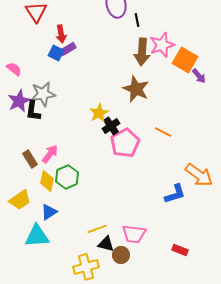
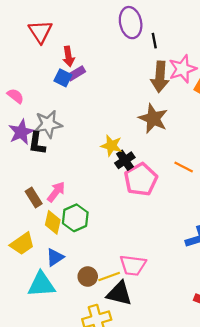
yellow star: (99, 113) -> (111, 146), turned -30
pink trapezoid: (134, 234) -> (133, 265), moved
black triangle: (106, 244) -> (119, 293), size x1.4
brown circle: (121, 255) -> (88, 277), moved

